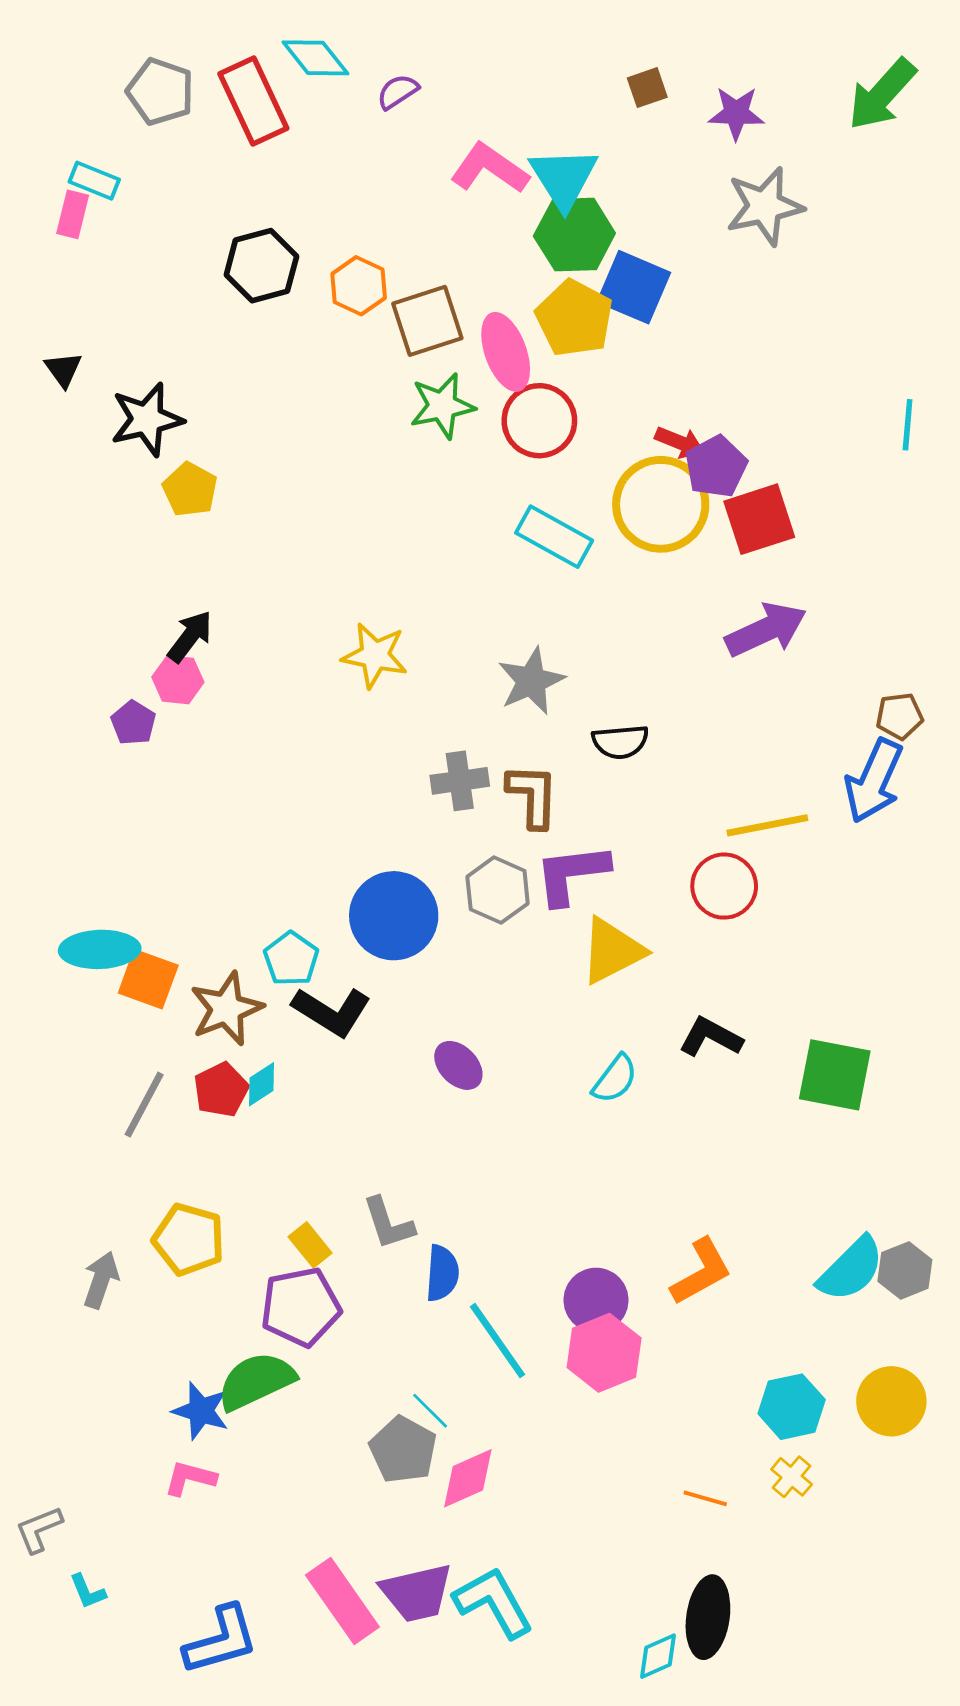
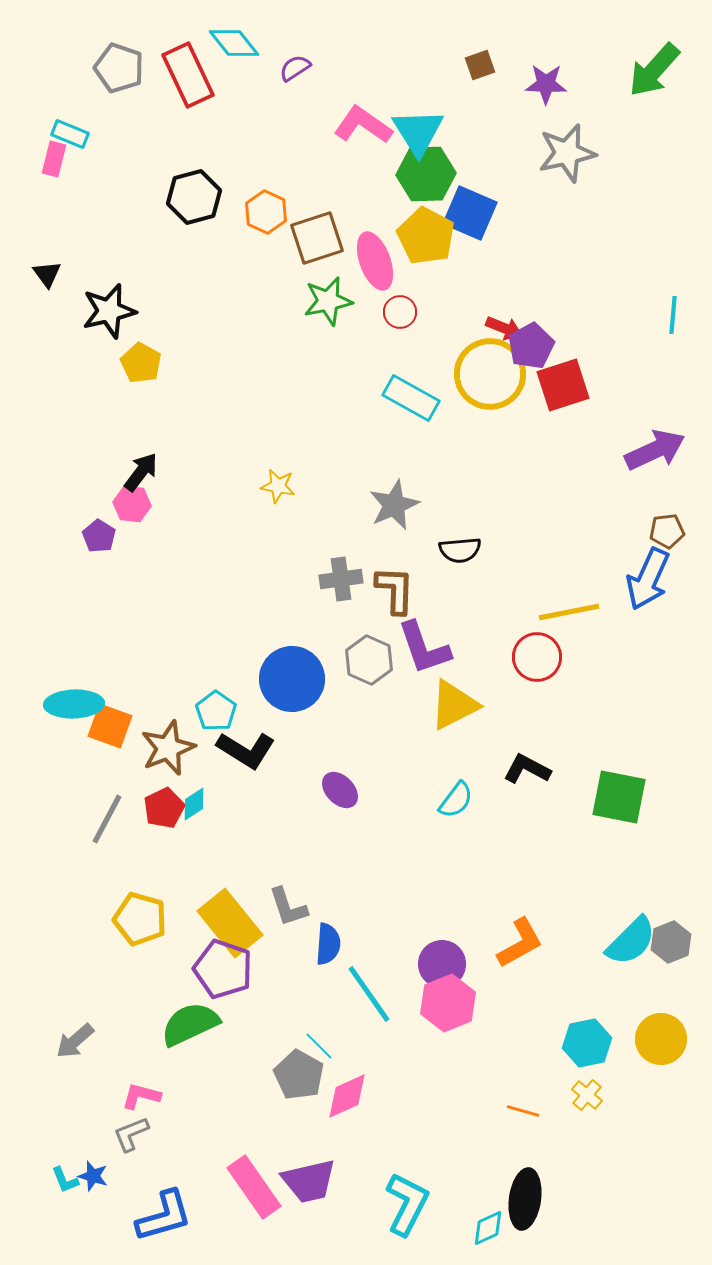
red circle: (539, 421) -> (400, 312), size x0.6
purple arrow: (766, 630) -> (655, 450), moved
yellow star: (375, 655) -> (278, 486), size x0.7
purple L-shape: (572, 874) -> (424, 648), turned -102
yellow rectangle: (310, 1245) -> (230, 923), size x2.0
gray arrow: (101, 1280) -> (75, 1041), moved, turned -150
purple pentagon: (301, 1307) -> (223, 969), turned 30
blue star: (201, 1411) -> (93, 1176), moved, size x0.7
gray L-shape: (39, 1529) -> (131, 1134), moved
cyan L-shape: (493, 1602) -> (407, 1204), moved, turned 56

